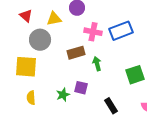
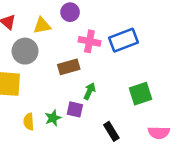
green arrow: (97, 64) -> (89, 91), moved, turned 40
yellow semicircle: (31, 98) -> (29, 122), moved

